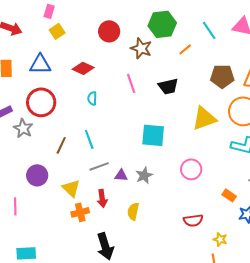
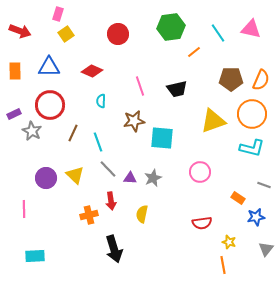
brown star: (141, 48) -> (134, 121), moved, turned -30
brown line: (61, 145) -> (73, 133), moved
gray line: (99, 166) -> (108, 169), turned 66
yellow triangle: (71, 188) -> (75, 175), moved

